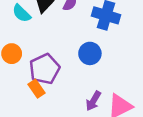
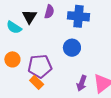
purple pentagon: (45, 69) -> (40, 66), turned 30

